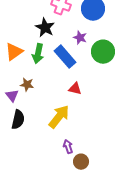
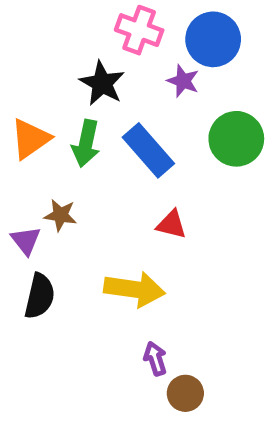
purple star: (80, 38) -> (183, 81), moved
yellow arrow: (59, 117) -> (134, 289), turned 60

